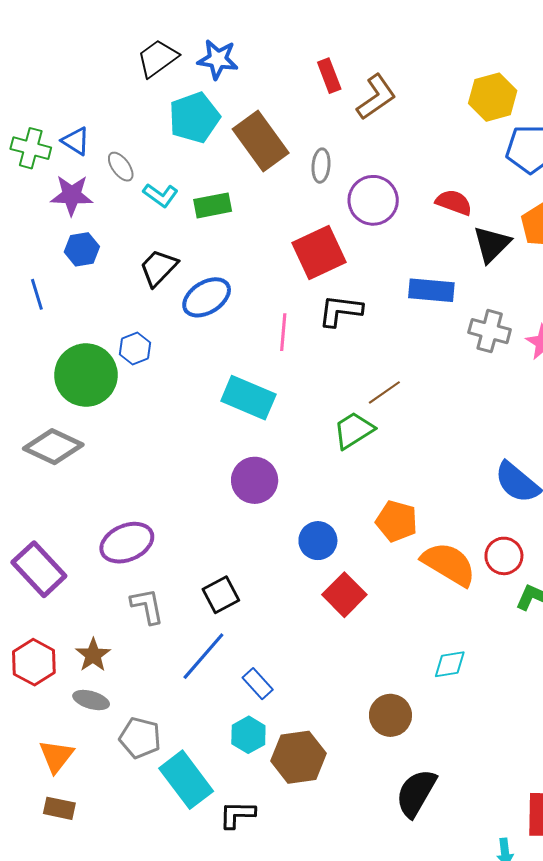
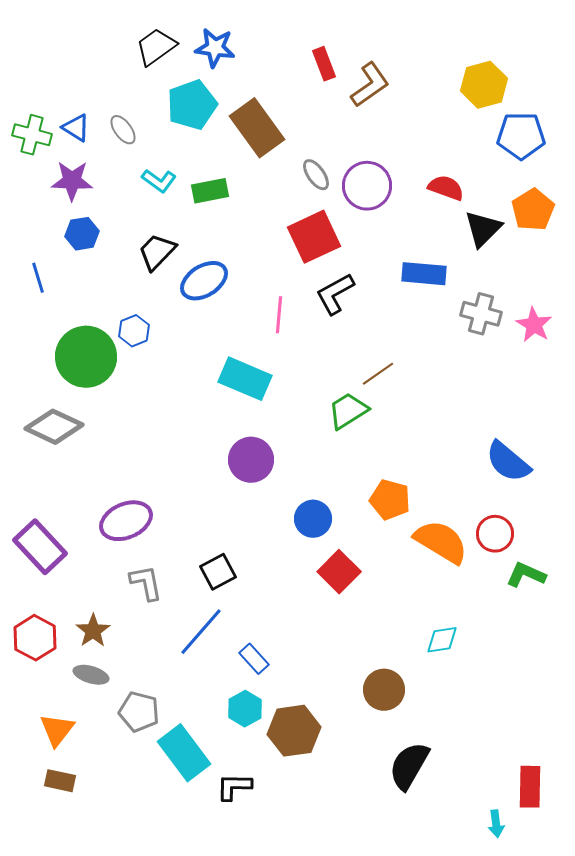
gray ellipse: (321, 166) -> (316, 175), moved, turned -40
gray ellipse: (121, 167) -> (123, 130), moved
black L-shape: (340, 311) -> (335, 294), turned -36

